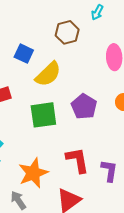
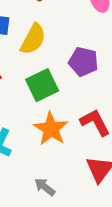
orange star: (33, 173) -> (51, 129), moved

